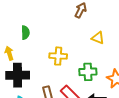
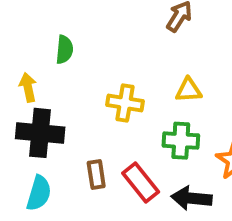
yellow triangle: (98, 38) -> (189, 90), moved, turned -32

